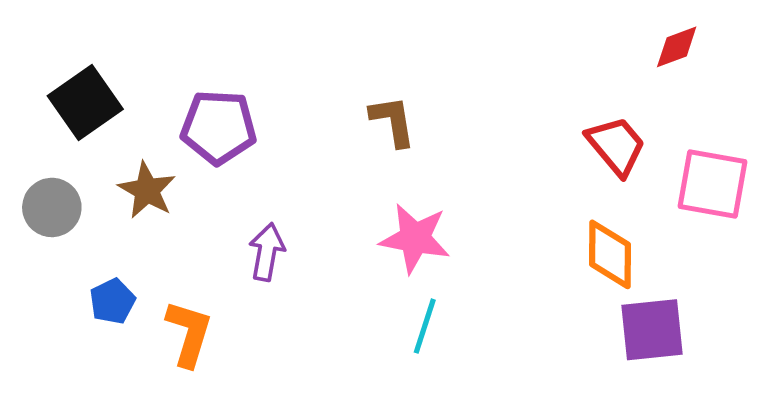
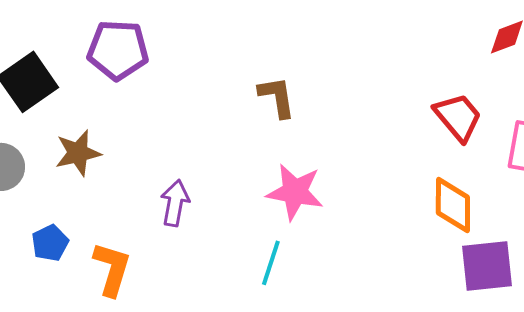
purple pentagon: (219, 127) -> (118, 50), moved
brown star: (147, 190) -> (78, 153), turned 30
cyan line: (425, 326) -> (271, 263), moved

